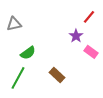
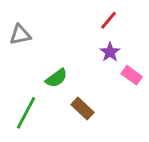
red line: (89, 17) -> (109, 20), moved
green semicircle: (28, 53) -> (56, 78), moved

